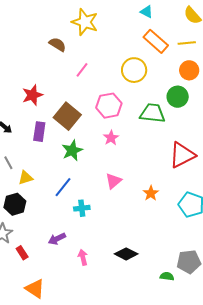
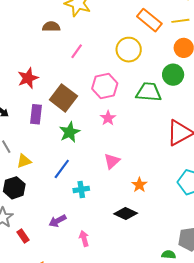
brown semicircle: (57, 44) -> (51, 27), turned -30
orange star: (151, 193) -> (139, 185), moved
black diamond: (126, 254) -> (126, 214), moved

